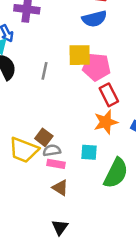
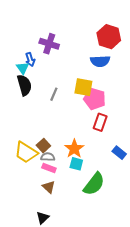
red rectangle: (109, 95) -> (100, 122), turned 36
orange star: (106, 122) -> (74, 149), moved, turned -30

